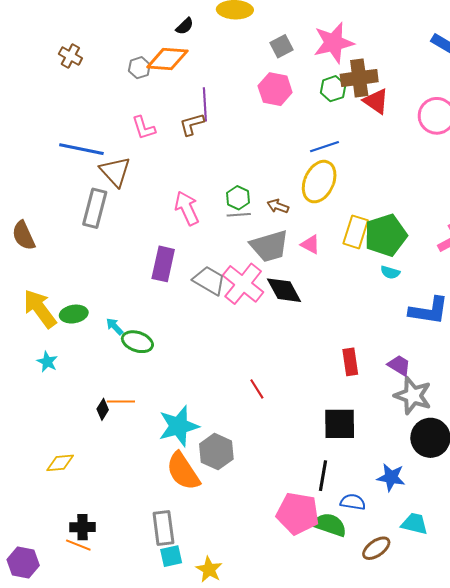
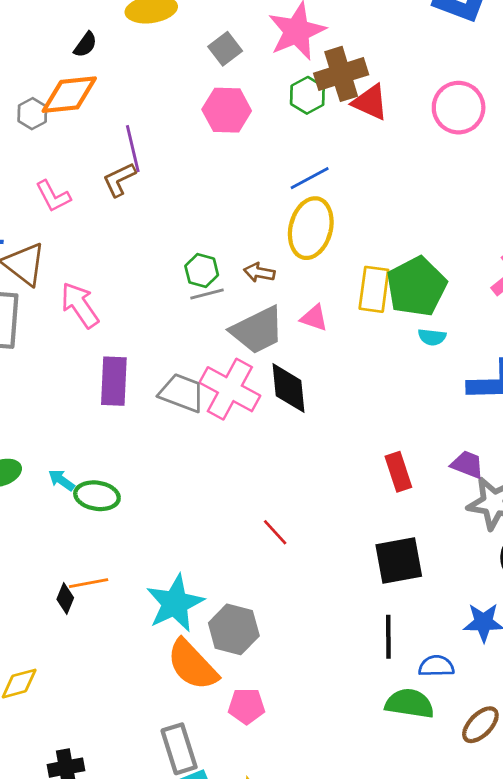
pink arrow: (187, 208) -> (80, 305), moved
black diamond: (284, 290) -> (288, 388), turned 33
pink pentagon: (298, 513) -> (247, 706), moved, size x0.6

